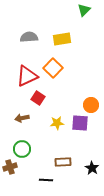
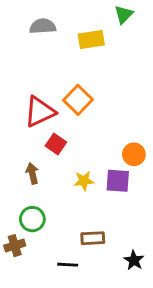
gray semicircle: (29, 37) -> (43, 26), moved
yellow rectangle: (62, 39) -> (91, 39), moved
brown arrow: (22, 118) -> (32, 173), turned 88
black star: (92, 168) -> (134, 260), moved

